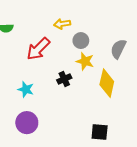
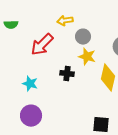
black cross: (64, 79) -> (67, 74), turned 32

